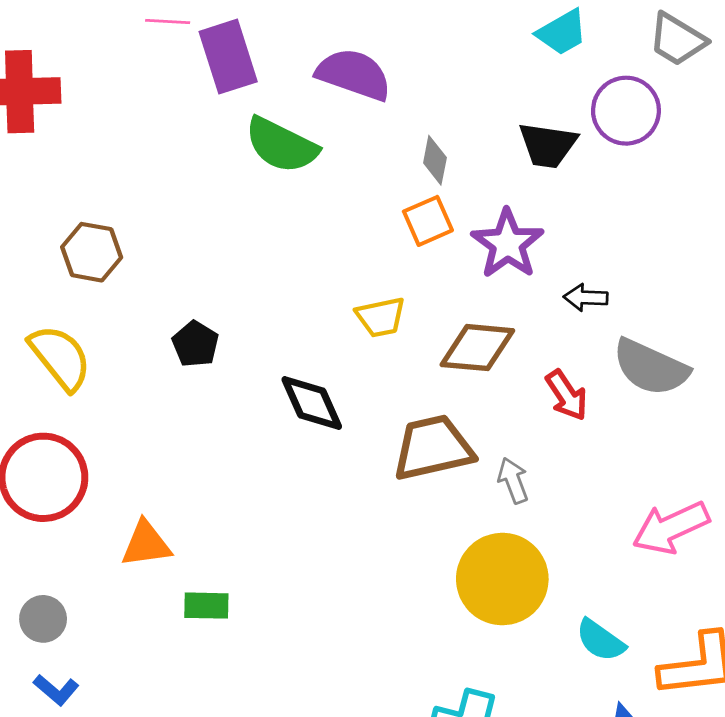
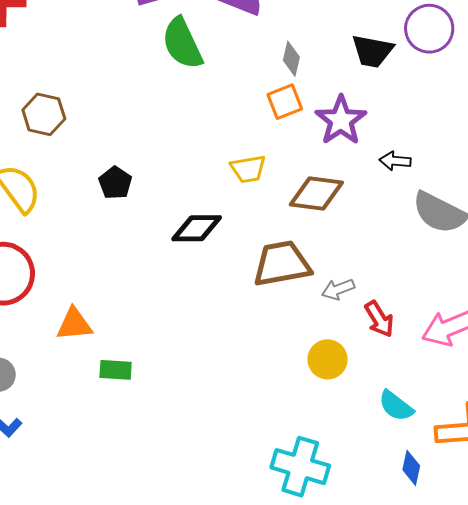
green semicircle: (281, 145) -> (182, 43), turned 36
red arrow: (567, 395) -> (379, 319), moved
black diamond: (312, 403) -> (197, 228), turned -69
gray arrow: (513, 480) -> (338, 289), turned -92
yellow circle: (502, 579) -> (328, 359), size x0.6

